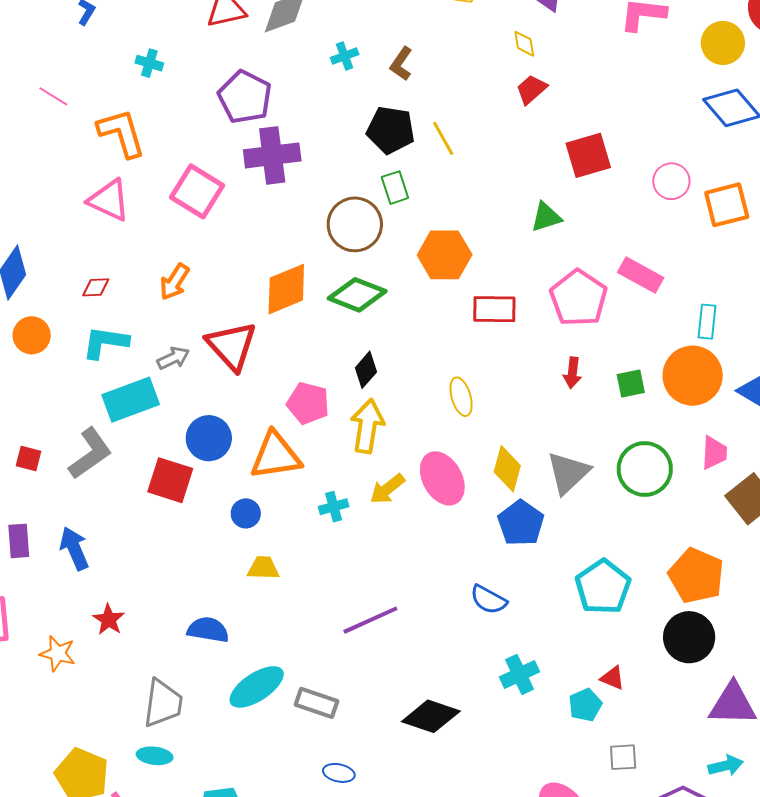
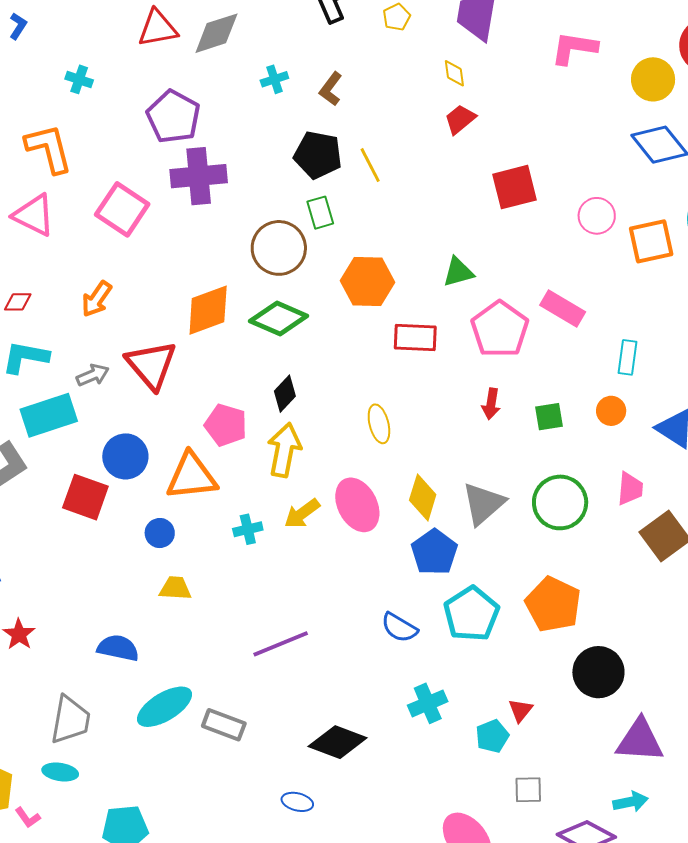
green triangle: (546, 217) -> (458, 272), moved
orange circle: (693, 376) -> (611, 411), size x0.5
orange pentagon: (696, 576) -> (553, 604), moved
cyan pentagon: (603, 587) -> (471, 614), moved
red triangle: (613, 678) -> (521, 710), turned 44
blue ellipse: (339, 773) -> (297, 802), moved

